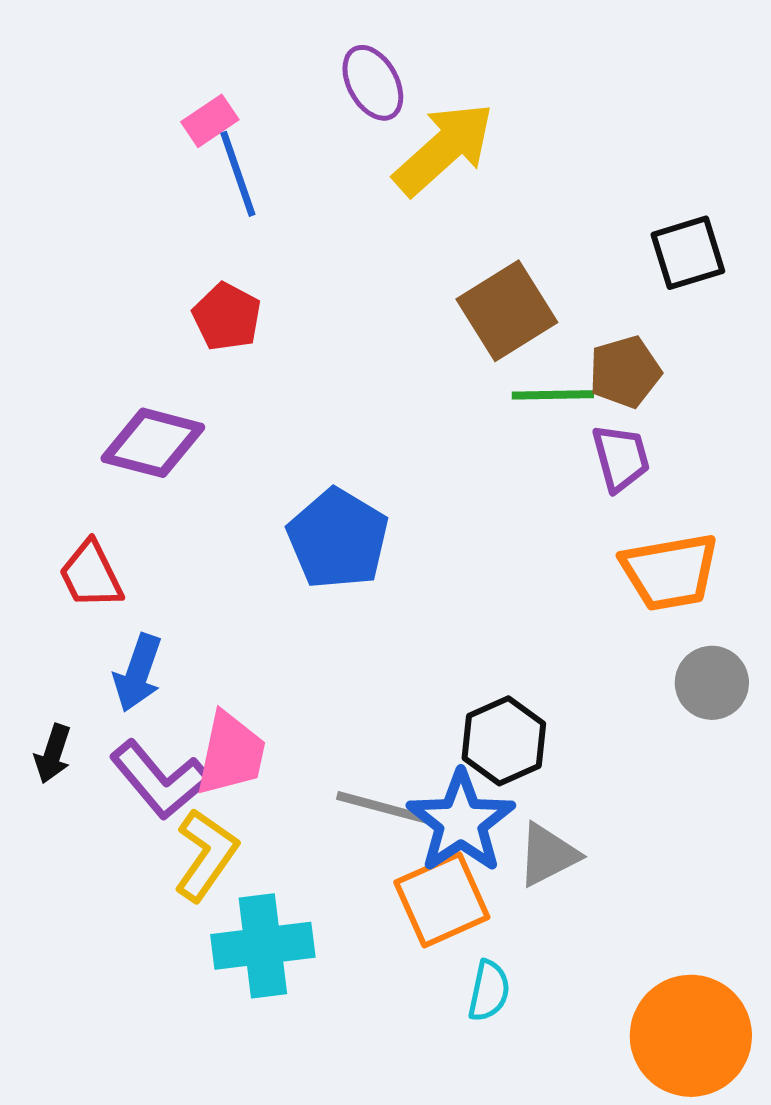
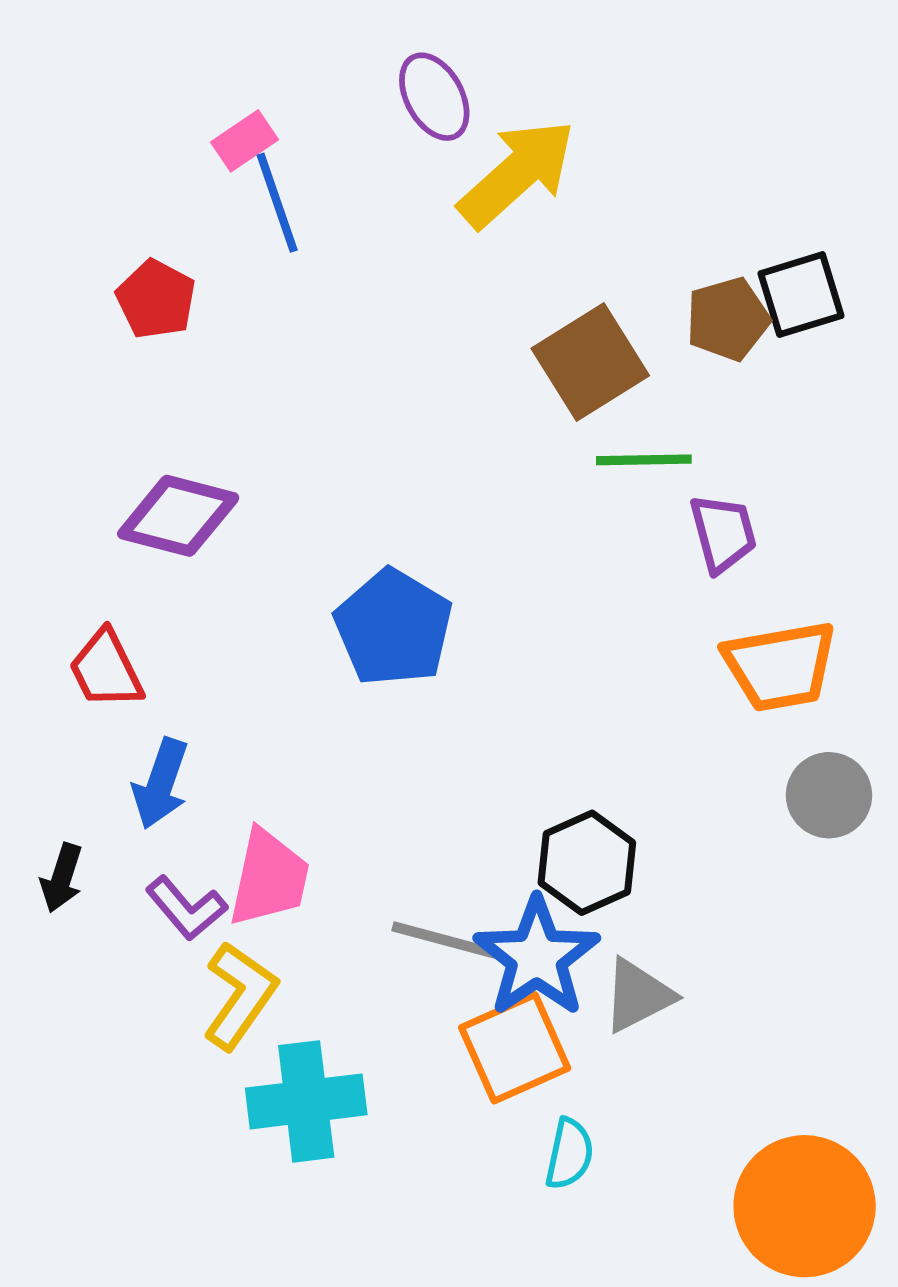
red pentagon: (227, 317) -> (156, 299), moved
brown pentagon: (625, 372) -> (728, 319), moved
purple L-shape: (160, 780) -> (186, 908), size x0.7

